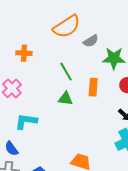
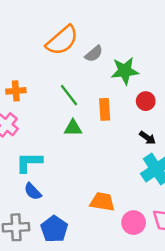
orange cross: (24, 53) -> (16, 91), moved
blue semicircle: (11, 149) -> (33, 192), moved

